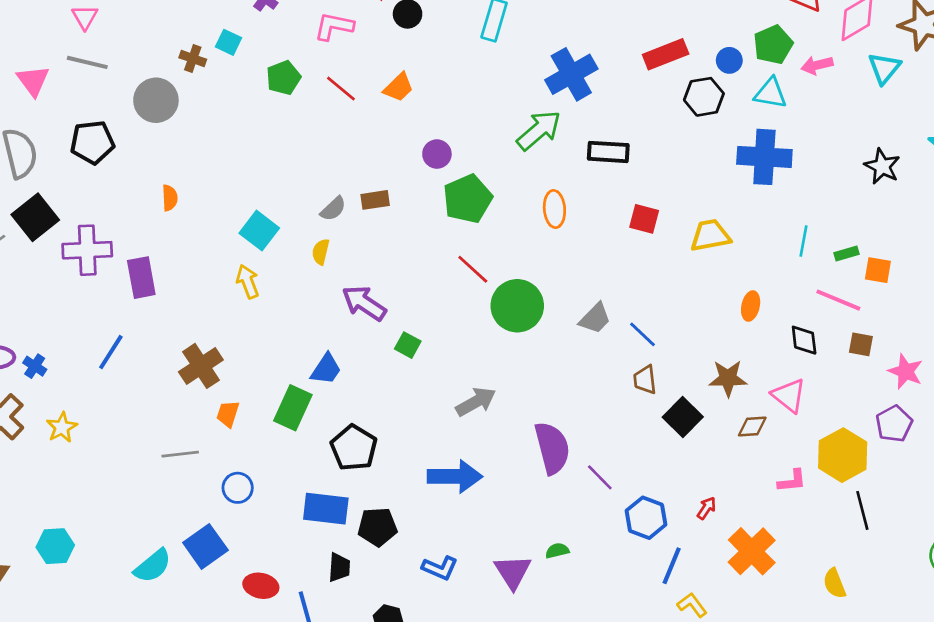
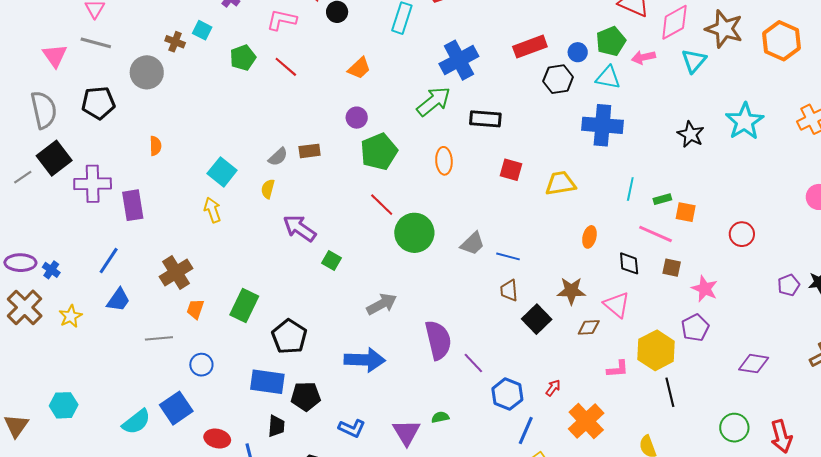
orange trapezoid: (398, 87) -> (359, 68), moved
blue line: (643, 334) -> (508, 256), turned -30
blue trapezoid: (326, 369) -> (118, 300), moved

